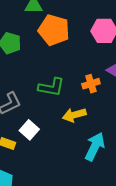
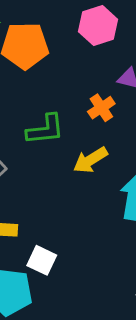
white square: (29, 130) -> (42, 260), moved

